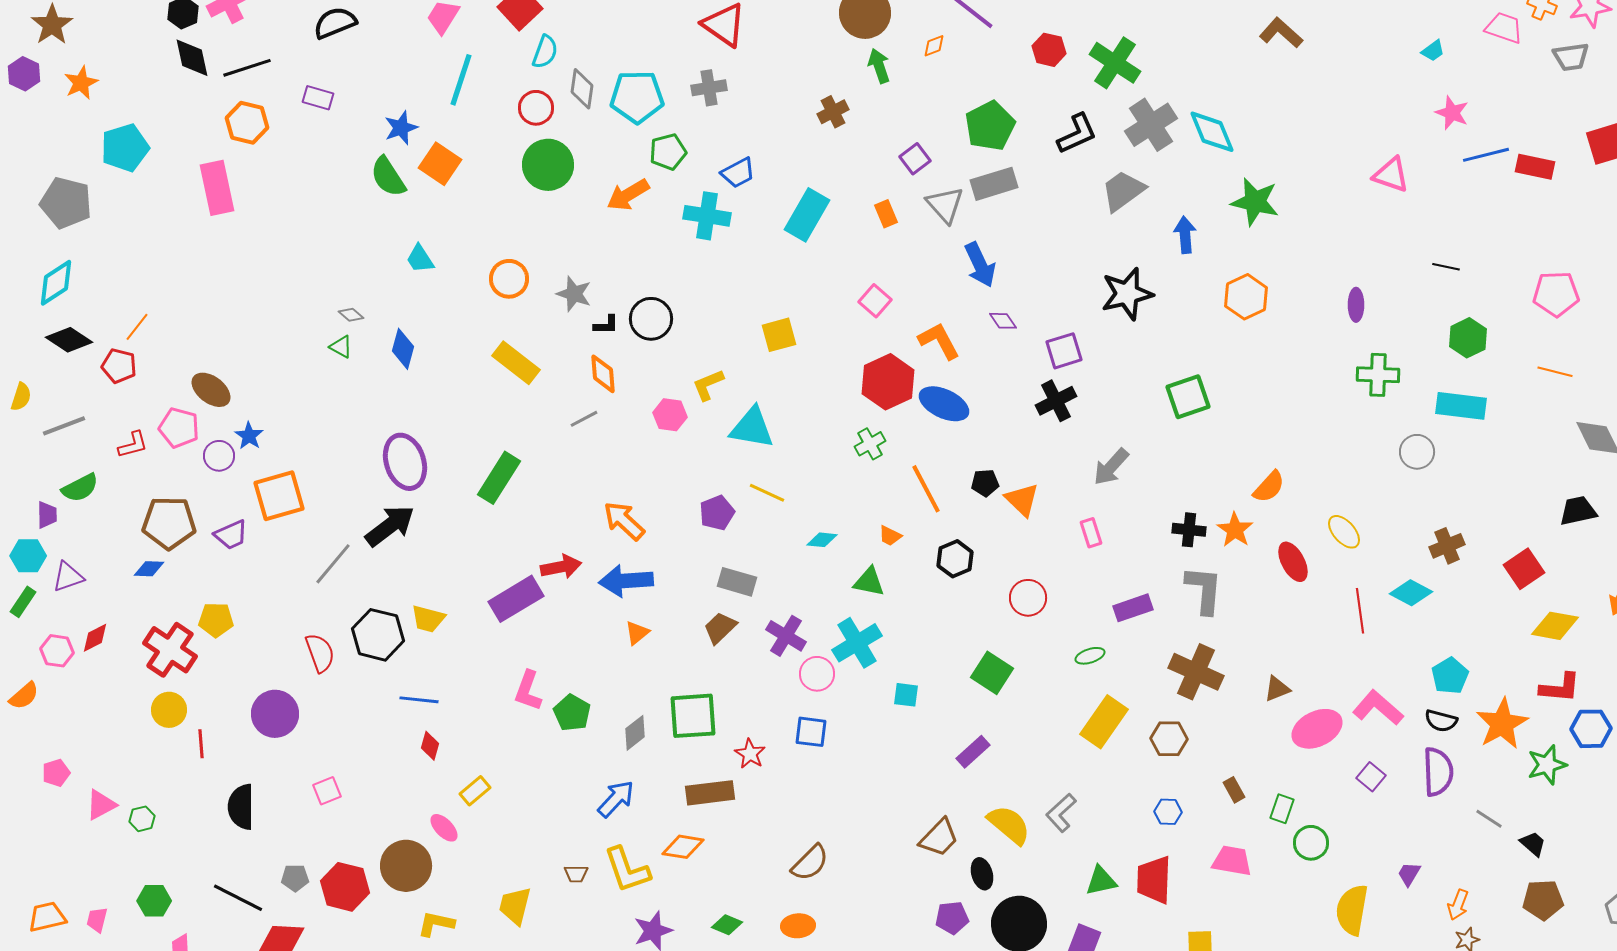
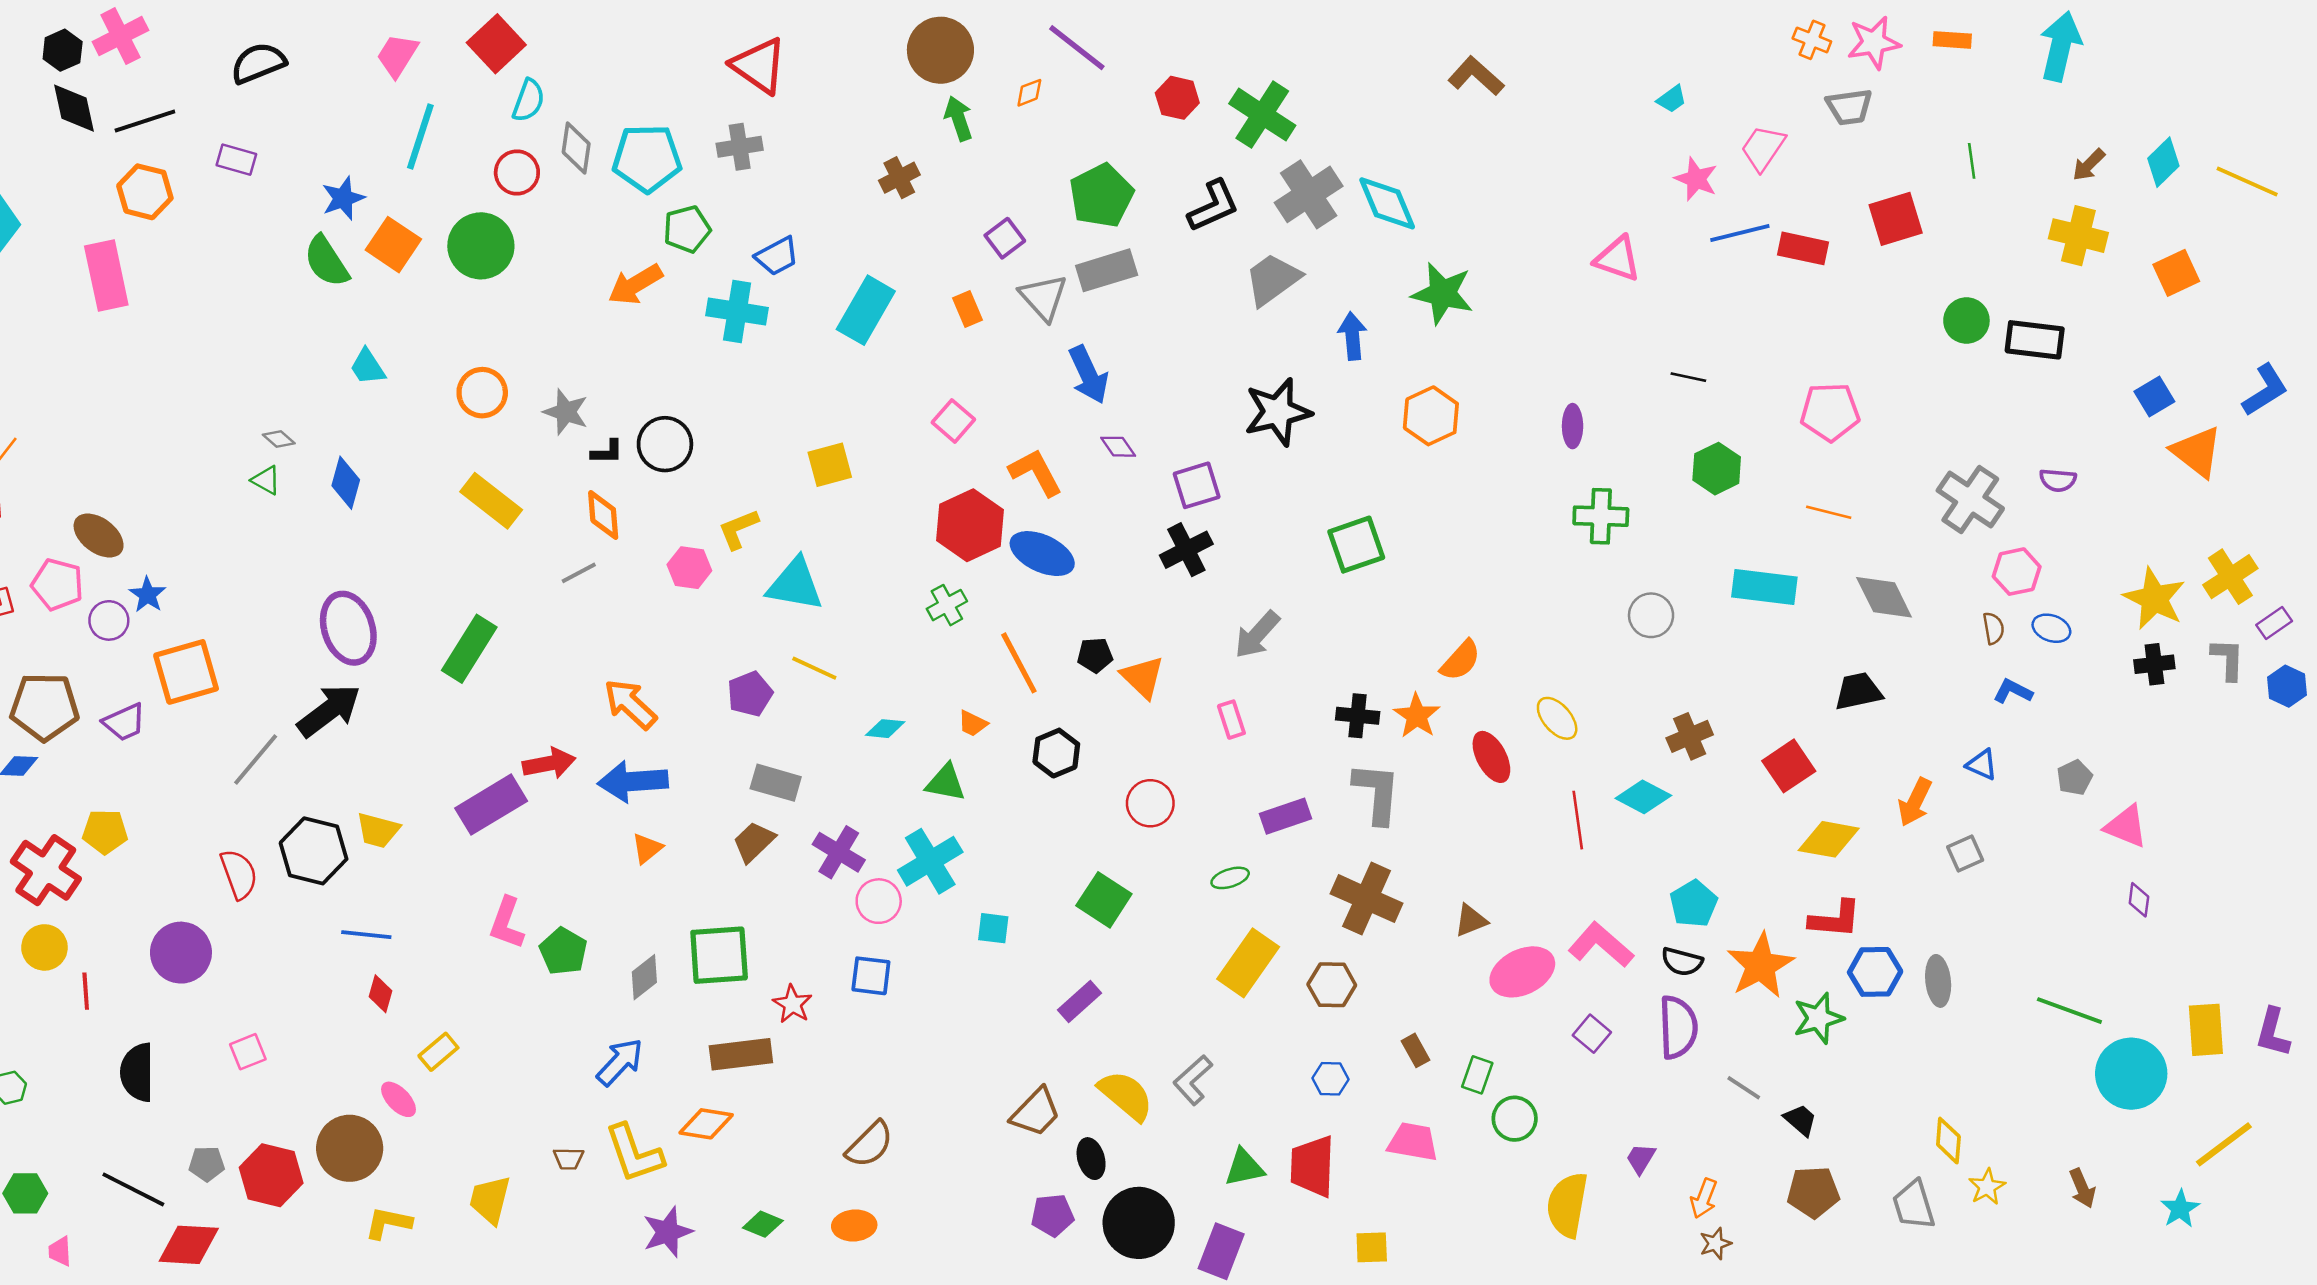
pink trapezoid: (1504, 28) -> (1763, 148), moved, turned -75
green circle: (548, 165) -> (481, 246), moved
cyan rectangle: (1461, 406) -> (1764, 587), moved

